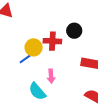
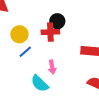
black circle: (74, 31) -> (57, 21), moved
yellow circle: (34, 47) -> (19, 34), moved

